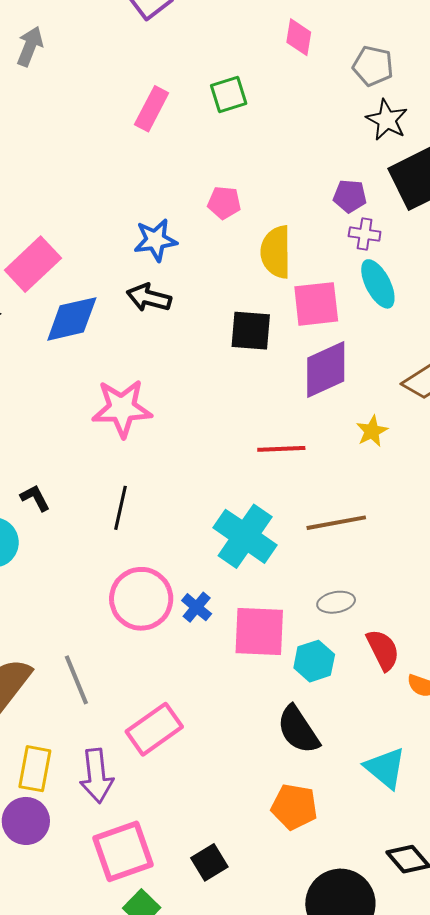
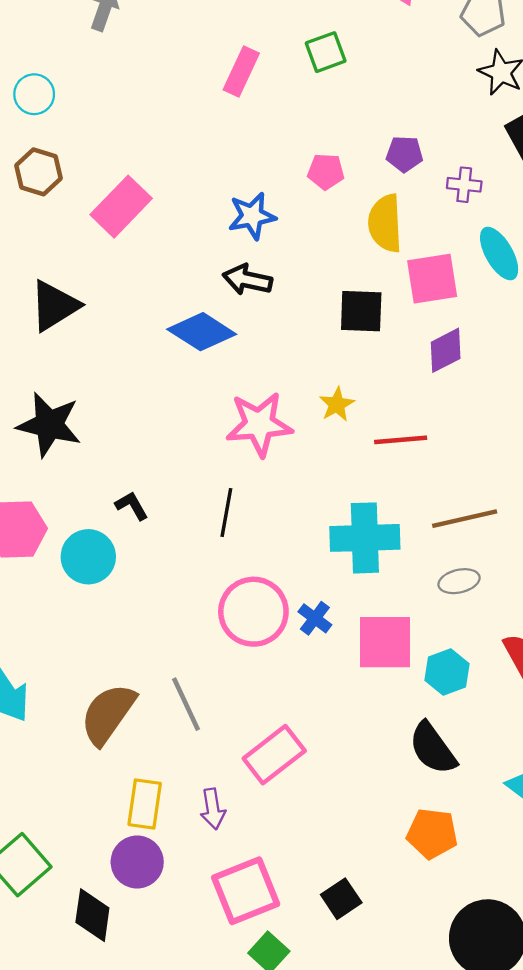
purple pentagon: (350, 196) -> (405, 154), moved
purple cross: (365, 234) -> (464, 185), moved
pink rectangle: (33, 264) -> (121, 207), moved
blue diamond: (72, 319) -> (202, 332), moved, turned 48
purple diamond: (326, 369) -> (446, 350), size x0.7
pink star: (122, 408) -> (259, 424), moved
yellow star: (372, 431) -> (337, 404), moved
cyan cross: (245, 536) -> (365, 538), turned -34
gray ellipse: (336, 602) -> (459, 581), moved
purple arrow: (97, 776) -> (213, 809), size x0.7

